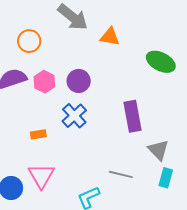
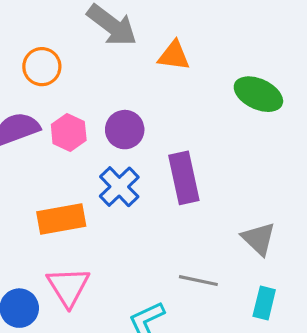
purple rectangle: (132, 116) -> (184, 178), moved
orange rectangle: (38, 134) -> (61, 219), size x1.8
cyan rectangle: (166, 178) -> (264, 303), moved

